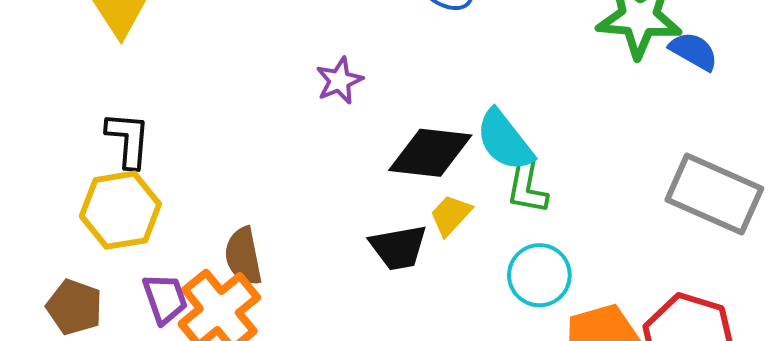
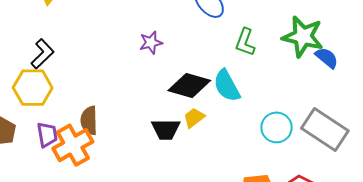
black L-shape: (128, 140) -> (42, 54), turned 32
green L-shape: (527, 187) -> (245, 42), moved
cyan circle: (539, 275) -> (277, 127), moved

